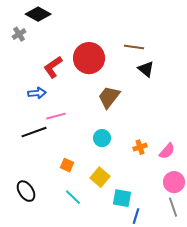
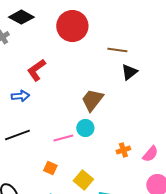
red circle: (89, 58) -> (72, 26), moved
black triangle: (146, 69) -> (129, 72), turned 42
pink line: (56, 116) -> (63, 138), moved
cyan circle: (102, 138) -> (85, 128), moved

